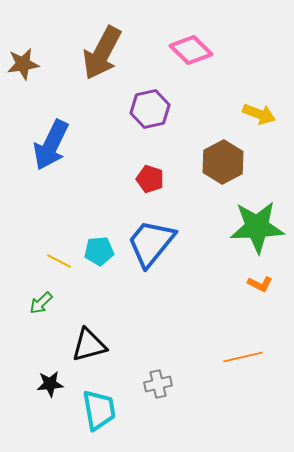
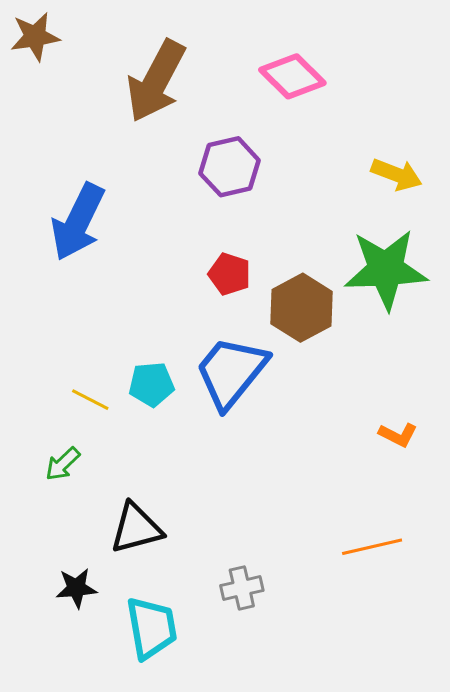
brown star: (23, 64) -> (35, 37), moved
brown hexagon: (223, 162) -> (302, 308), moved
green star: (257, 227) -> (386, 269), moved

